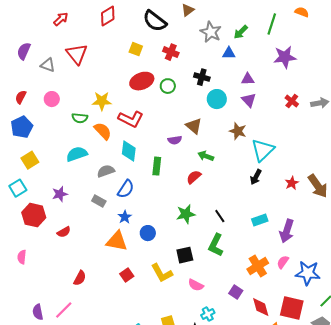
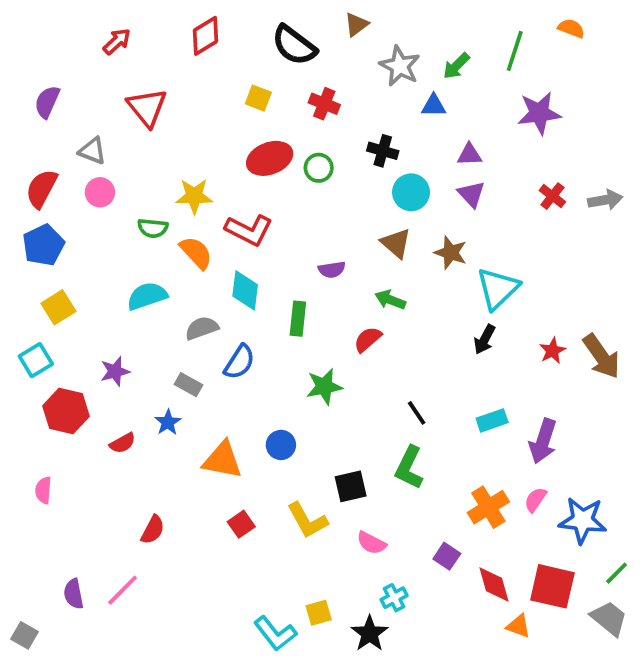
gray triangle: (48, 65) -> (92, 151), moved
red semicircle: (21, 97) -> (41, 189), size x1.5
brown triangle: (194, 126) -> (396, 243), moved
green star: (186, 214) -> (324, 387), moved
blue star: (125, 217) -> (168, 422), moved

